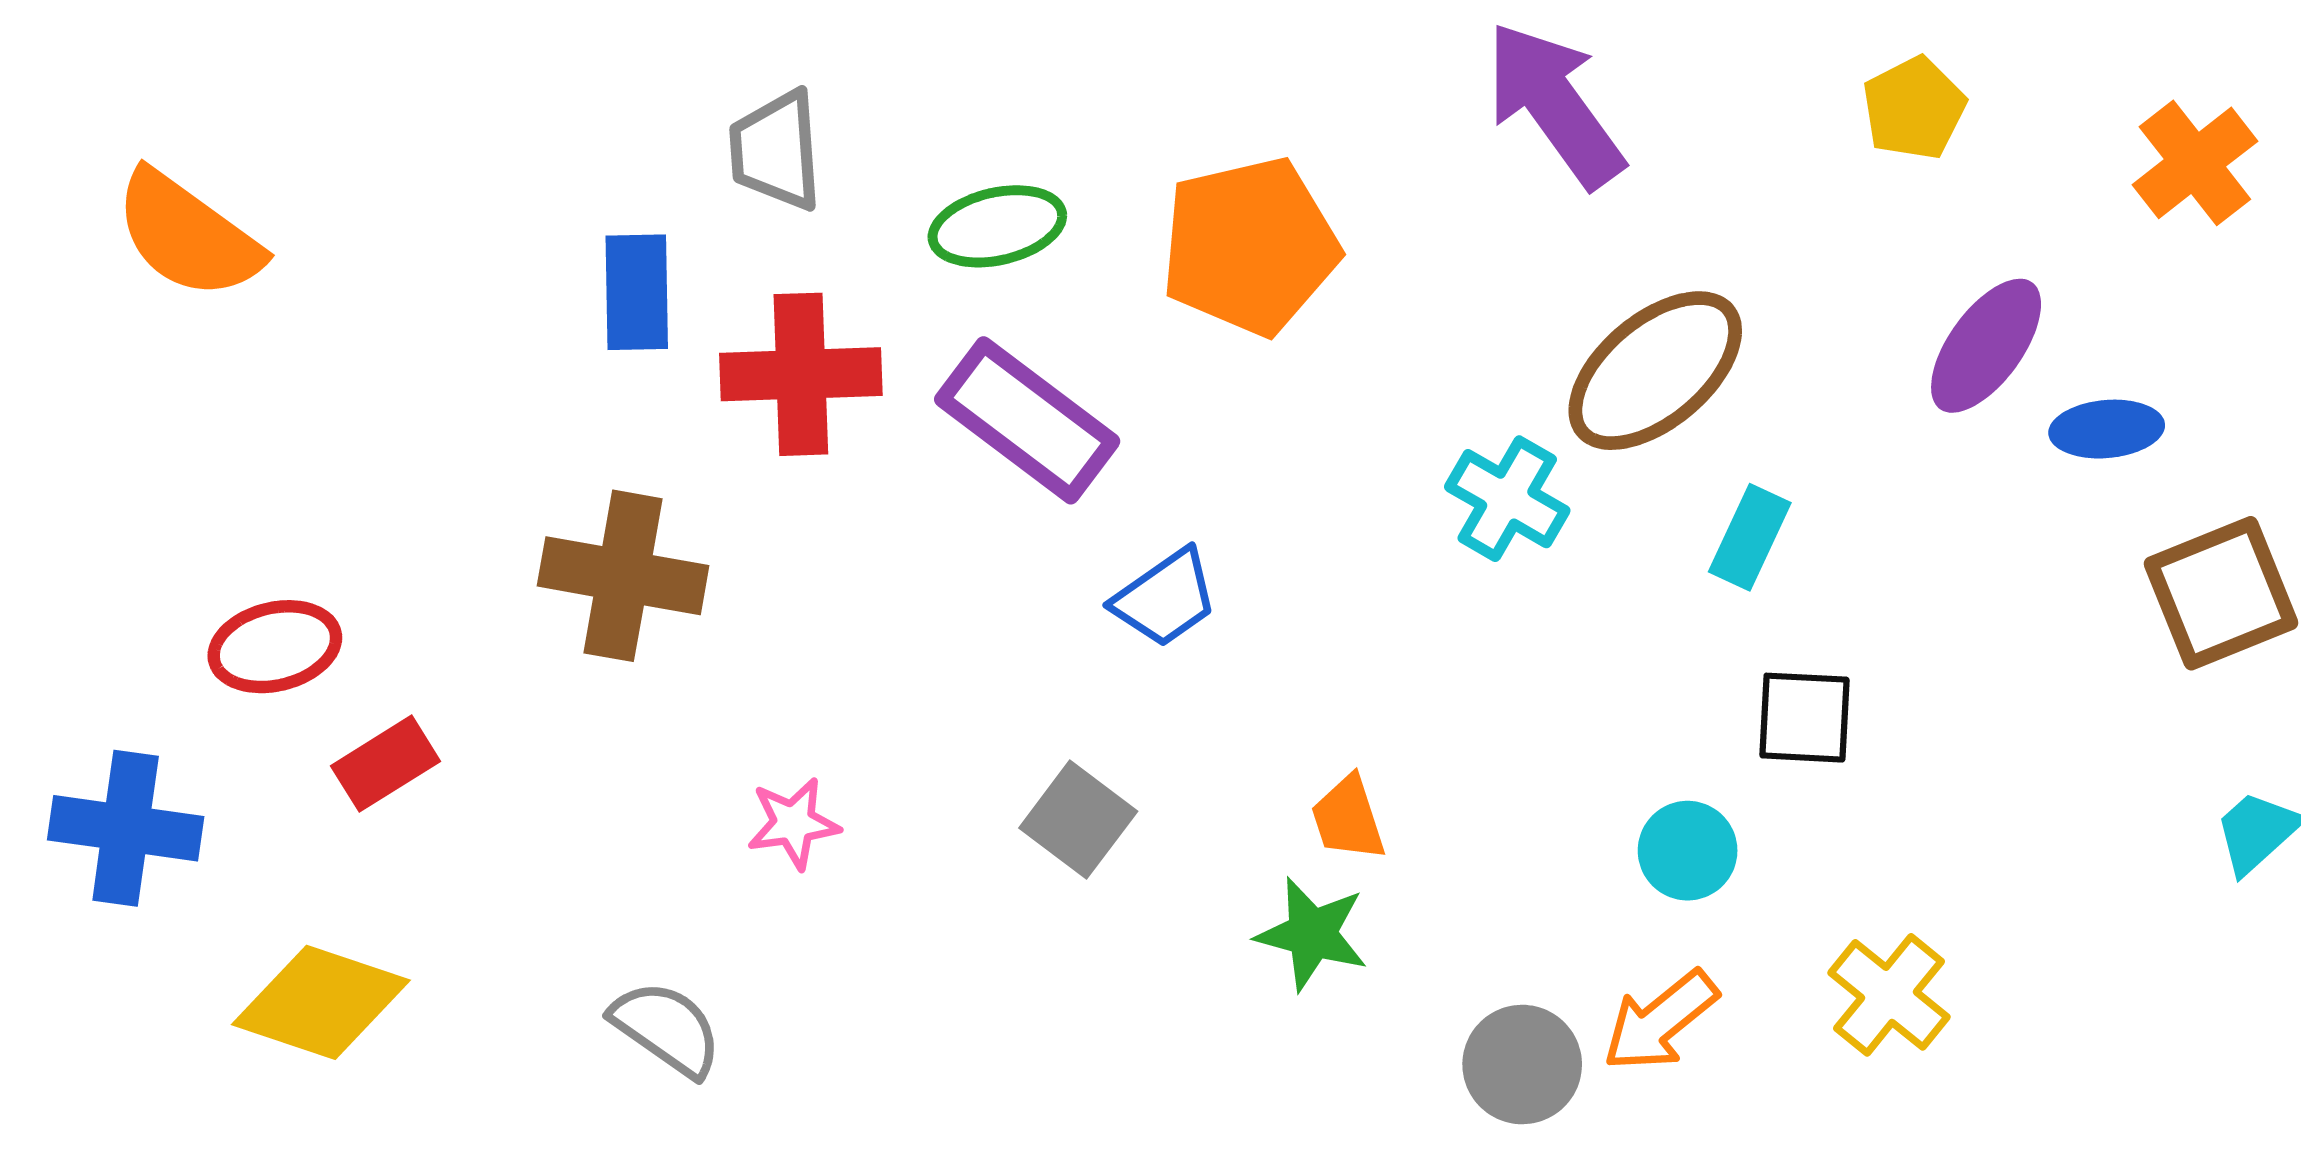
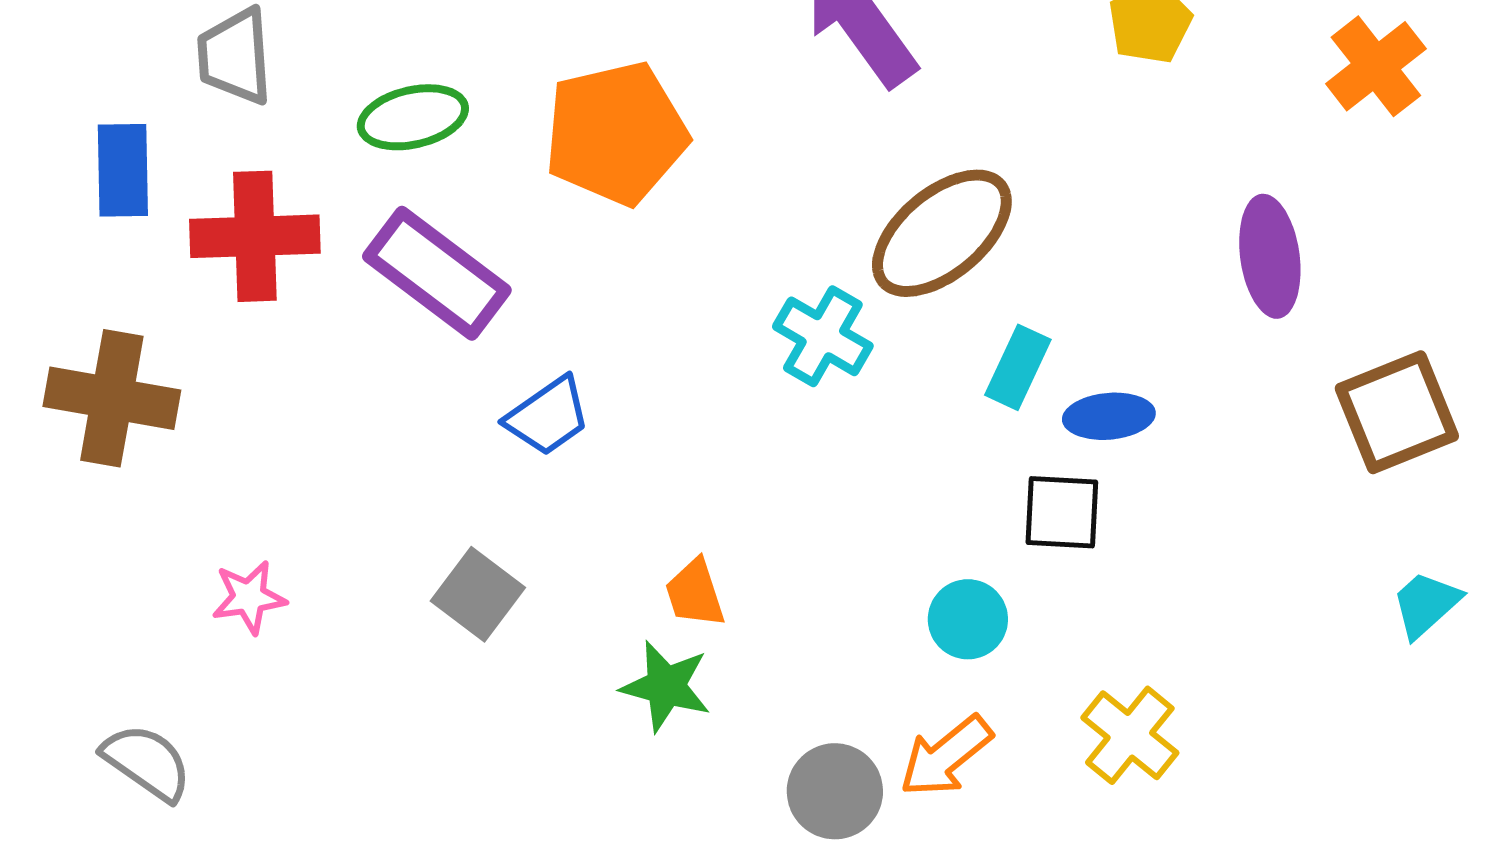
purple ellipse: (1986, 346) -> (1270, 256), moved, turned -44
blue ellipse: (2107, 429) -> (1109, 416), moved

